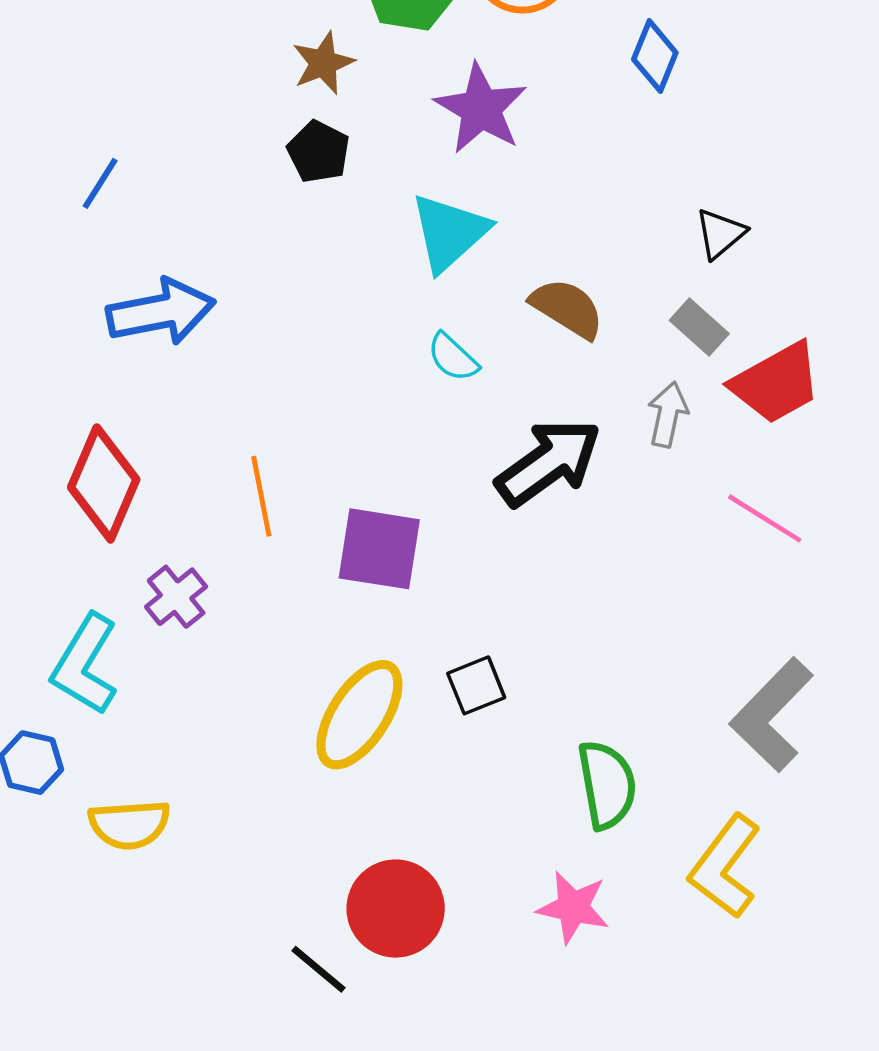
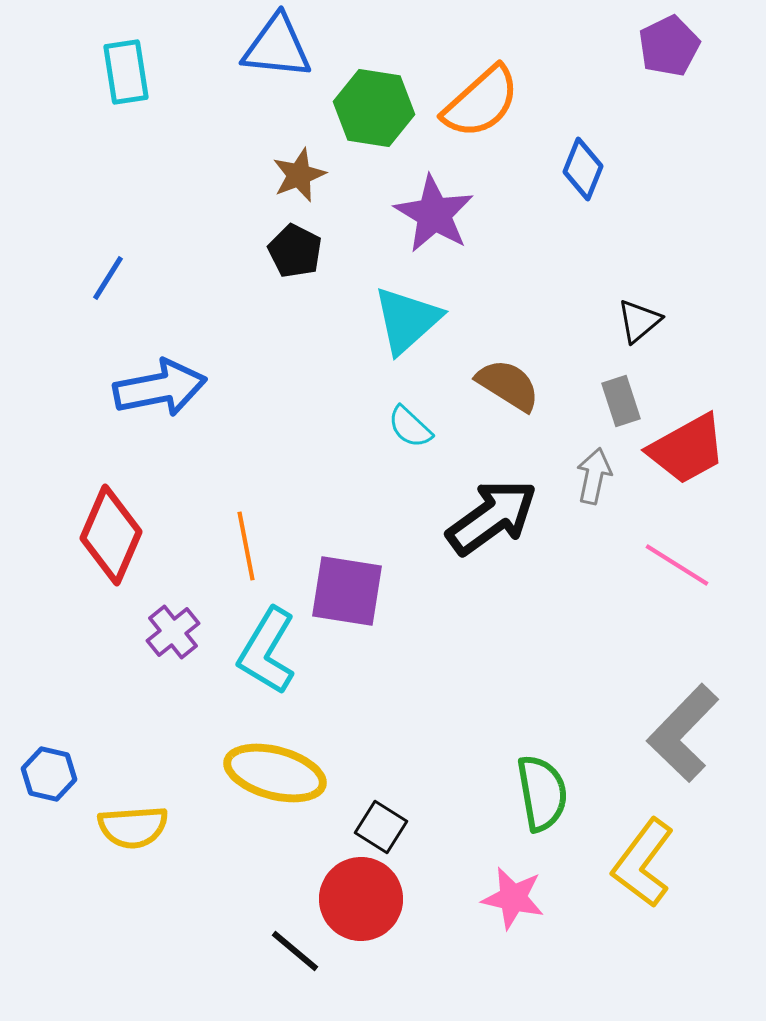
gray rectangle: (699, 327) -> (621, 401), turned 30
cyan L-shape: (85, 664) -> (267, 651), moved
black square: (476, 685) -> (381, 827), moved, turned -36
yellow ellipse: (359, 715) -> (275, 773), moved, turned 72

